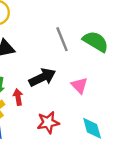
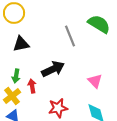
green semicircle: (96, 41) -> (99, 24), moved
pink triangle: (79, 85) -> (95, 81), moved

